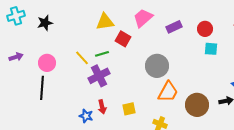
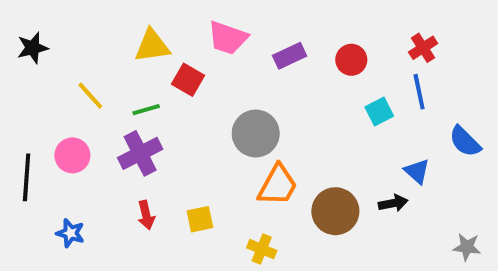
pink trapezoid: (143, 18) -> (228, 38), turned -120
cyan square: (211, 49) -> (379, 112), moved, turned -32
yellow line: (82, 58) -> (90, 96), moved
pink circle: (47, 63) -> (72, 155), moved
blue star: (86, 116) -> (70, 233), moved

